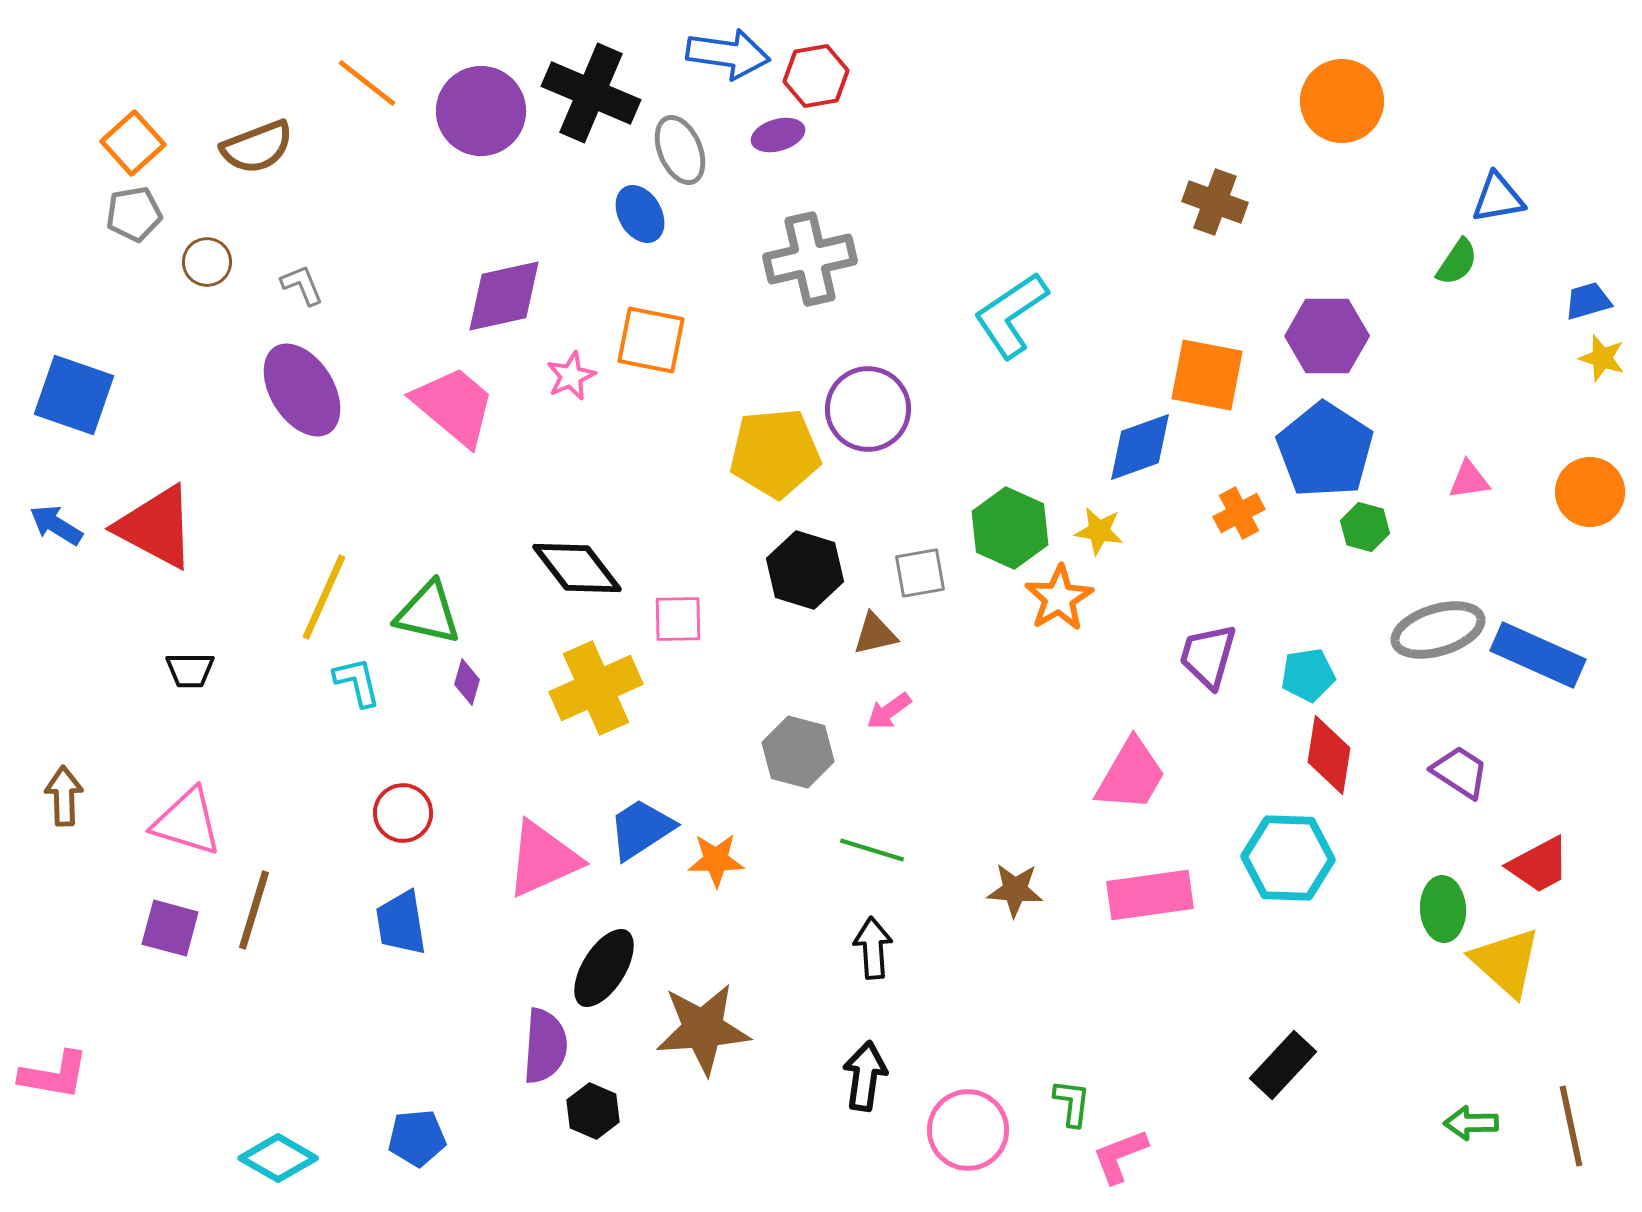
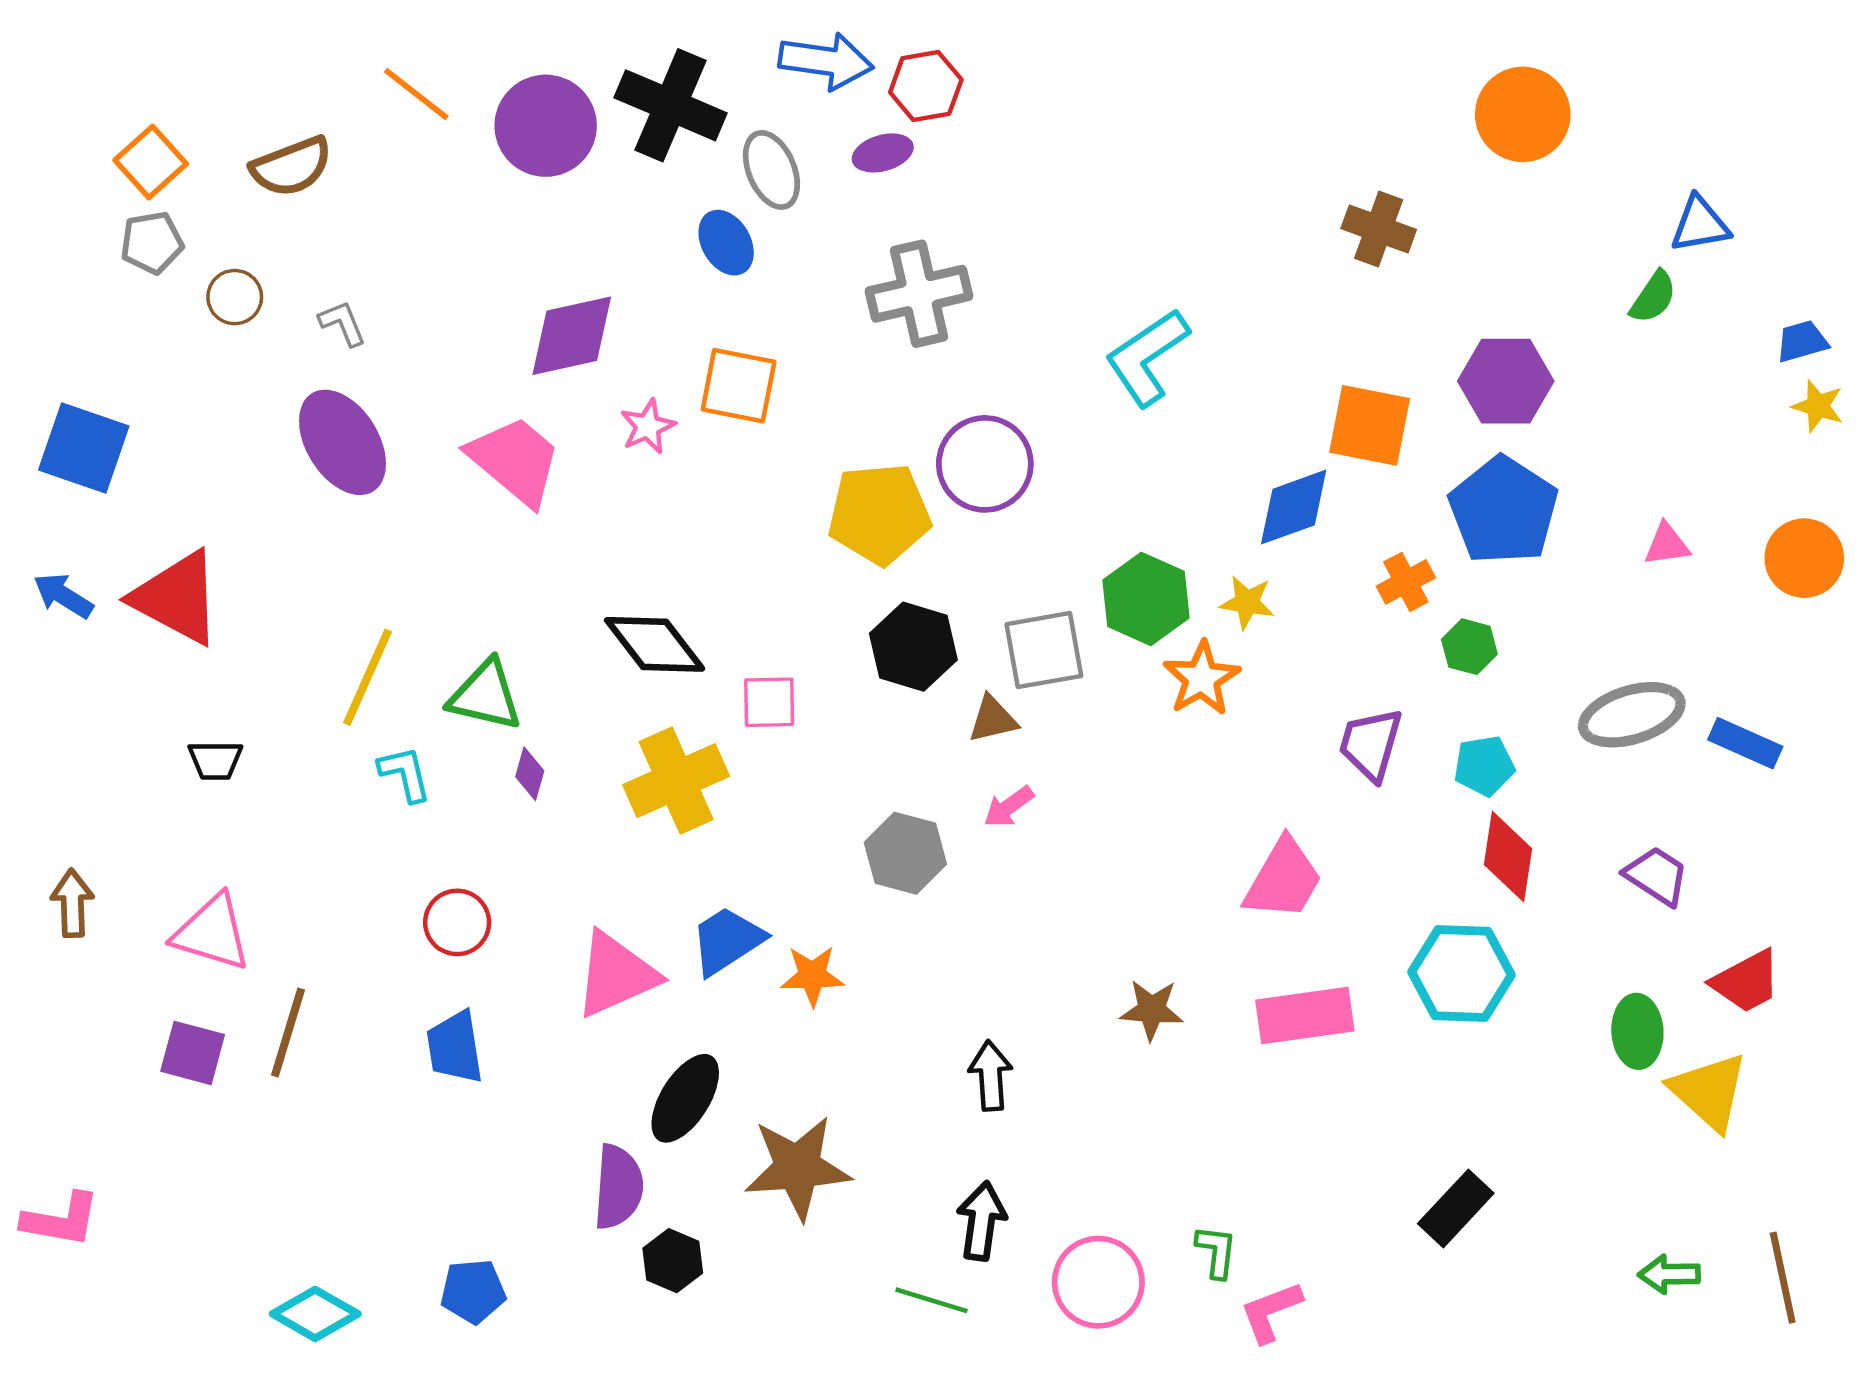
green hexagon: (1365, 527) -> (1469, 647), moved
gray square: (920, 573) -> (1044, 650), size x1.4
blue rectangle: (1538, 655) -> (1745, 743), size x0.7
green line: (872, 850) -> (932, 1300), moved

